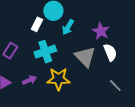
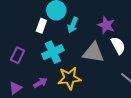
gray triangle: (85, 57) -> (93, 53), turned -30

